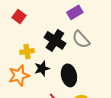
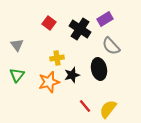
black cross: (55, 40) -> (80, 29), moved
black ellipse: (69, 75) -> (99, 69), moved

